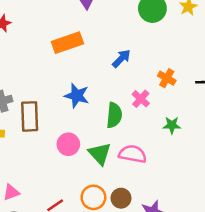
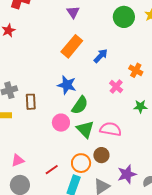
orange rectangle: (67, 43) -> (72, 46), moved, turned -30
green semicircle: (114, 115) -> (80, 105), moved, turned 30
brown rectangle: (30, 116) -> (31, 102), size x0.7
brown circle: (121, 198) -> (101, 155), moved

